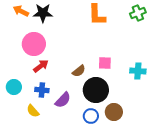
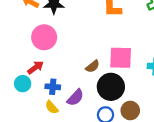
pink square: (105, 63) -> (121, 58), size x1.6
red arrow: (41, 66) -> (36, 67), moved
yellow semicircle: (33, 111) -> (52, 107), moved

